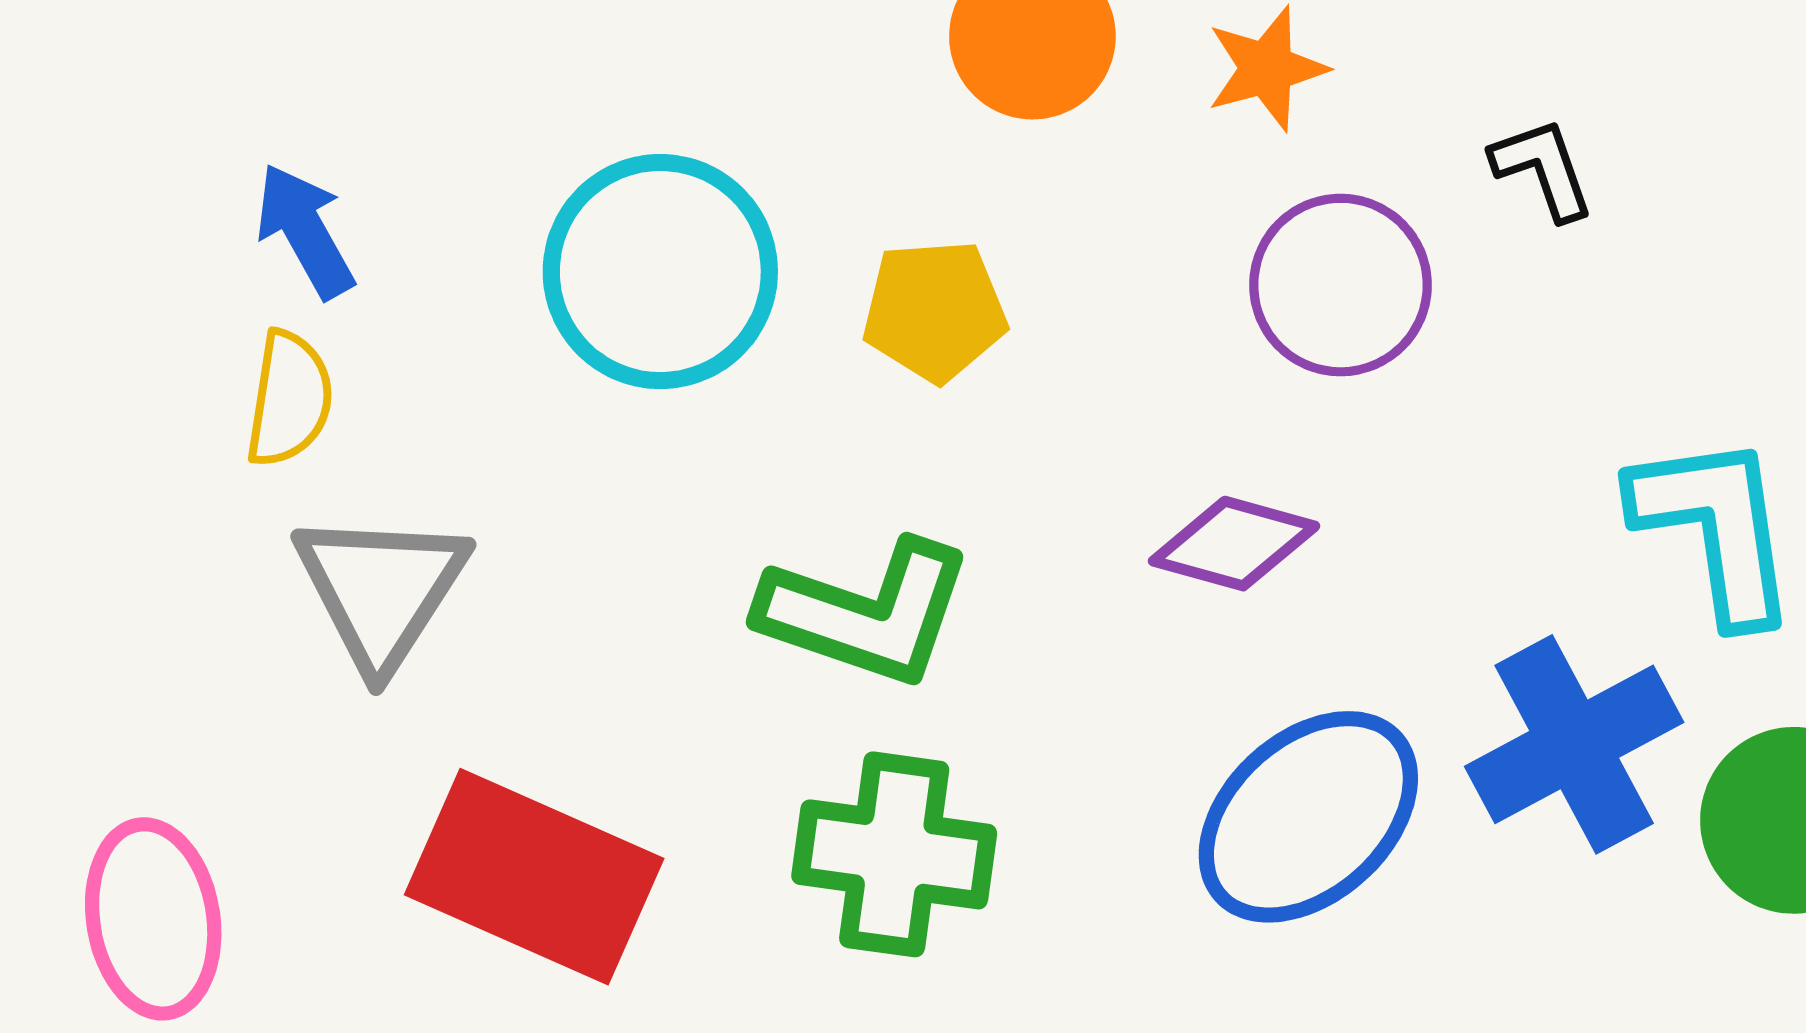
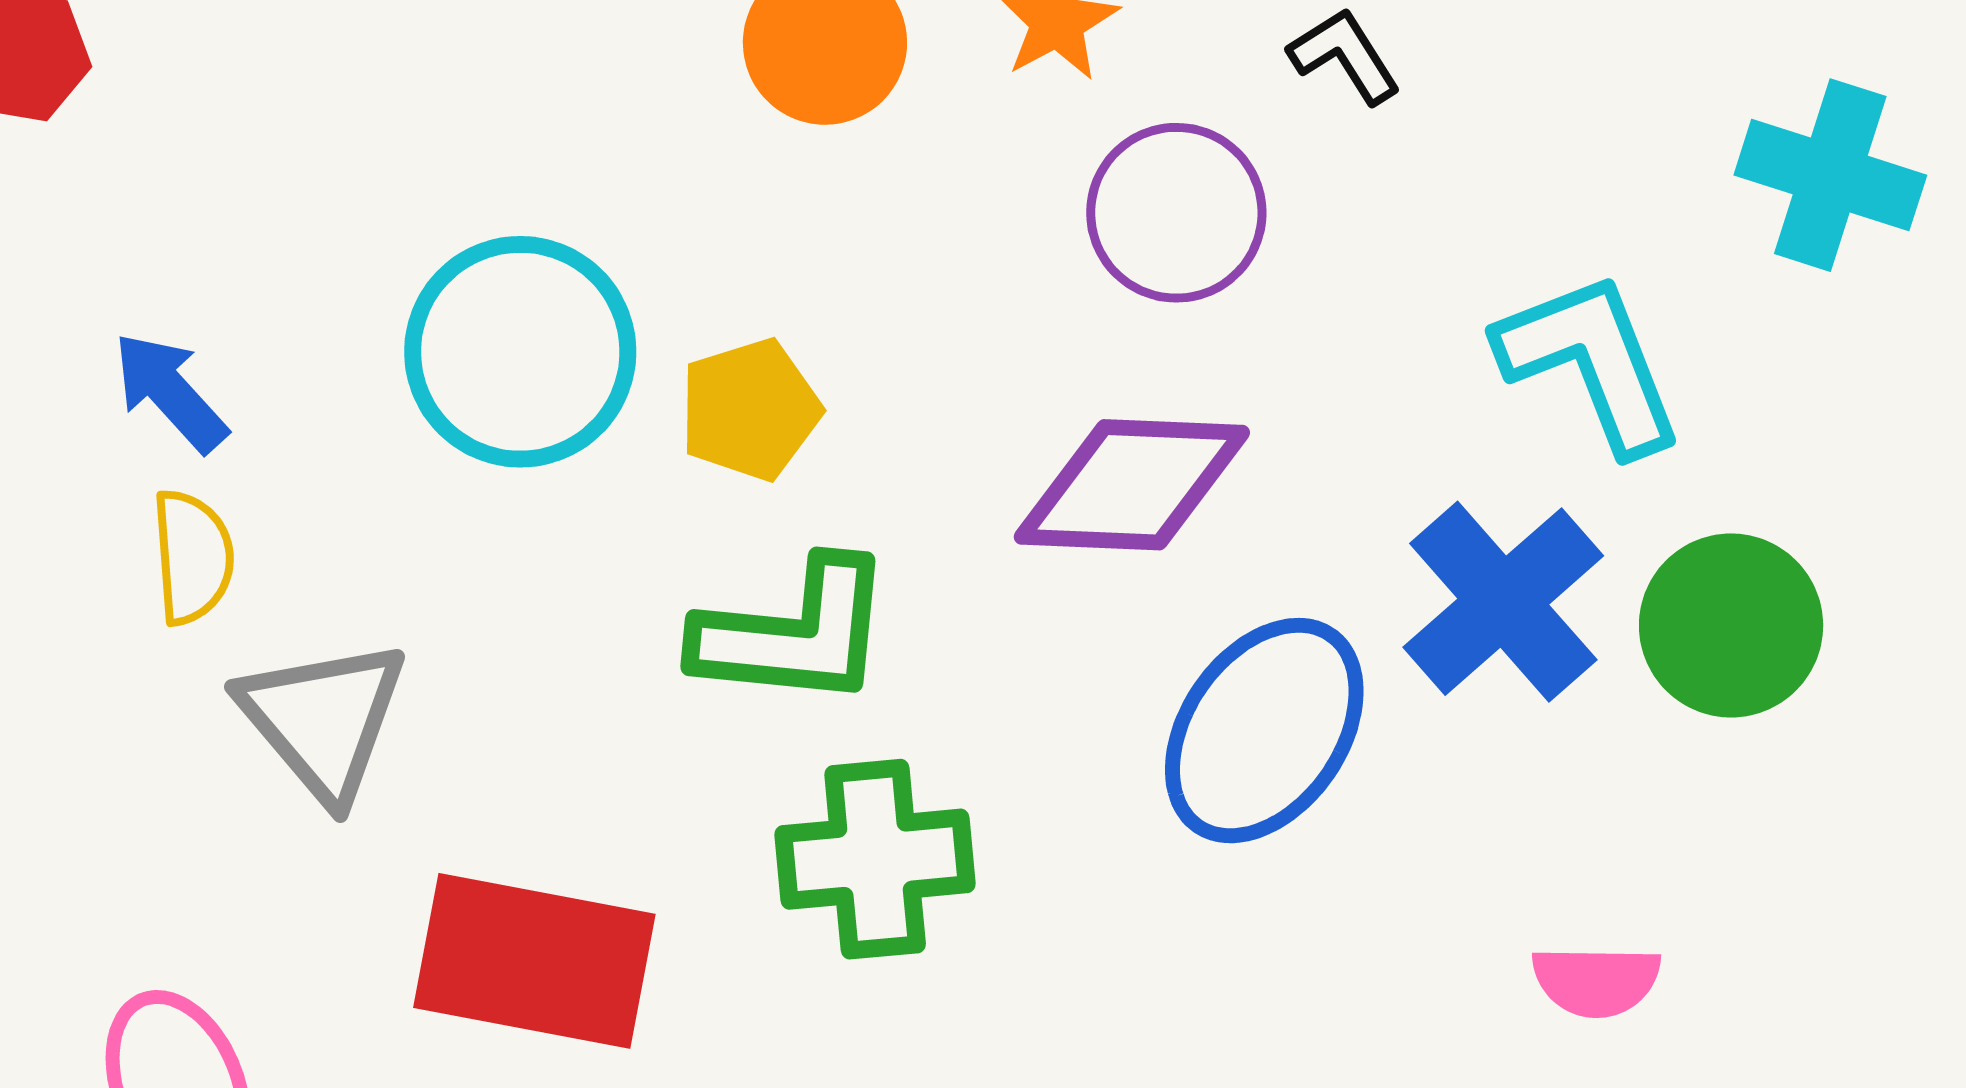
yellow pentagon: (935, 311) -> (750, 410), moved
purple diamond: (1234, 544) -> (1132, 485), size x1.5

